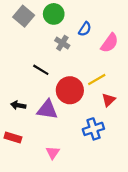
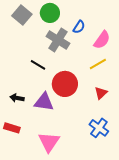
gray cross: (62, 43) -> (58, 40), size x1.6
yellow line: (97, 80) -> (98, 64), moved
blue cross: (93, 129) -> (99, 128), moved, turned -36
pink triangle: (53, 153) -> (49, 142), size x1.6

